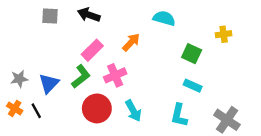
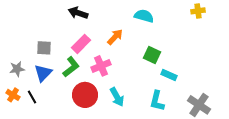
gray square: (50, 16) -> (44, 48), moved
yellow cross: (224, 34) -> (198, 11), moved
green square: (192, 54) -> (152, 55), moved

